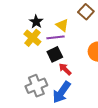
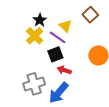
purple line: (55, 37) -> (58, 37), turned 36
red arrow: (65, 69) -> (64, 70), turned -32

